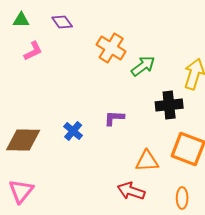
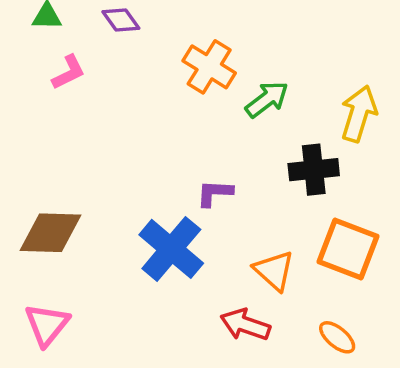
blue cross: (73, 131) -> (171, 249), moved, size x1.8
orange triangle: (147, 161) -> (274, 271), turned 45
orange ellipse: (182, 198) -> (337, 337), turned -50

